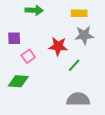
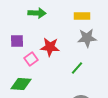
red star: (58, 46) -> (50, 47), moved

